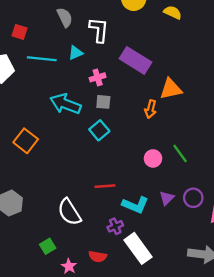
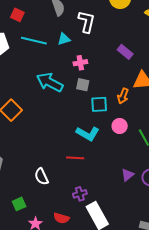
purple rectangle: (136, 60) -> (125, 52), moved, size x0.6
cyan square: (99, 130) -> (99, 104), moved, turned 30
pink circle: (153, 158) -> (120, 126), moved
cyan L-shape: (135, 205) -> (88, 134), moved
white semicircle: (69, 212) -> (42, 177), size x0.7

